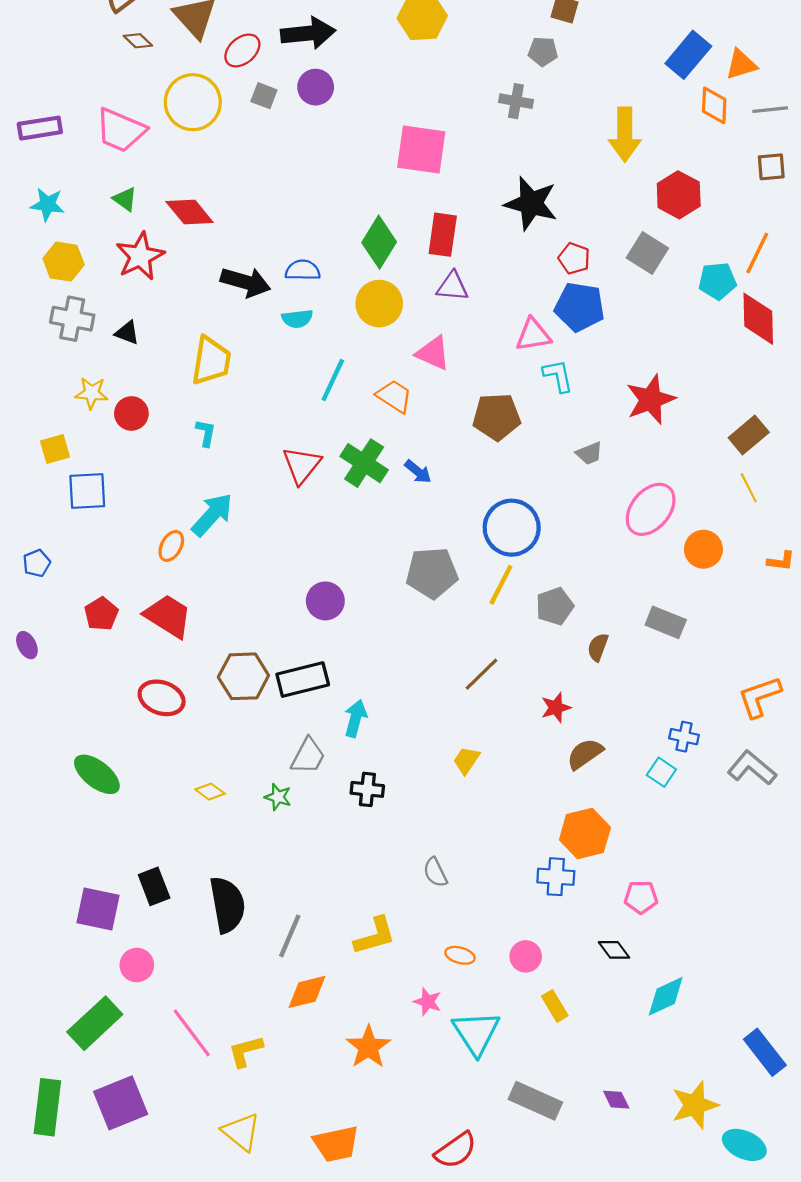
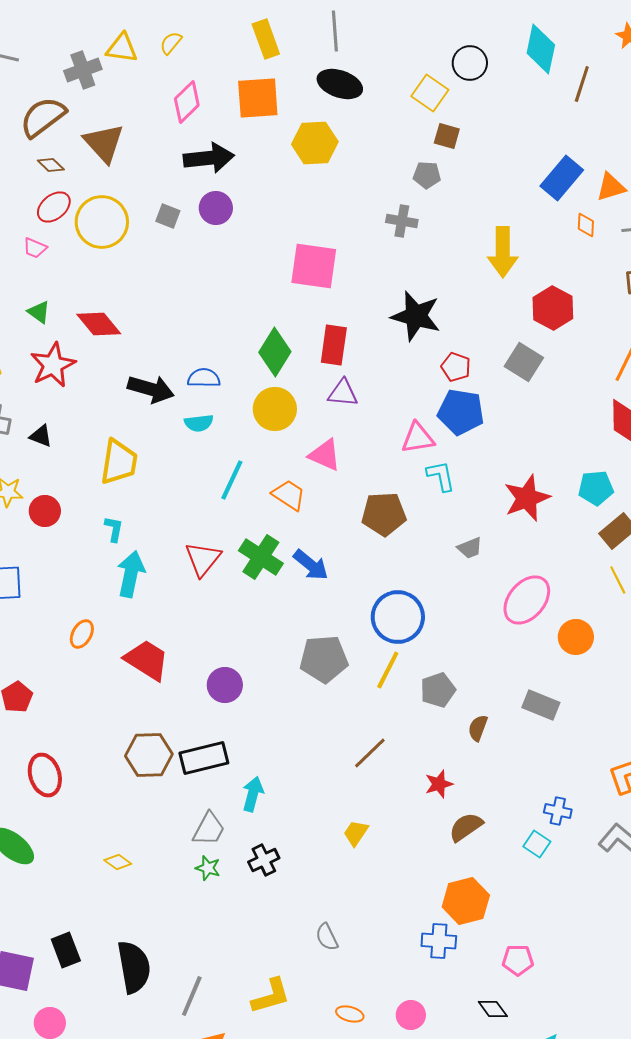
red ellipse: (242, 50) -> (54, 207), moved
orange diamond: (714, 105) -> (586, 225), size x0.7
pink trapezoid: (121, 130) -> (35, 248), size x0.5
cyan pentagon: (717, 281) -> (596, 488), moved
blue arrow: (418, 472) -> (311, 565), size x1.4
cyan arrow: (212, 515) -> (131, 574), moved, turned -30
red trapezoid: (168, 616) -> (147, 660), moved
red ellipse: (162, 698) -> (45, 775), moved, turned 54
black cross: (367, 789) -> (264, 860), turned -32
green star: (278, 797) -> (208, 868), moved

